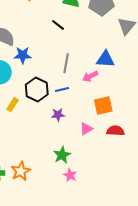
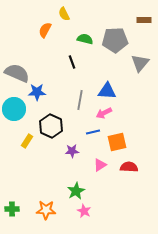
black line: (58, 25) -> (72, 62), turned 32
blue triangle: (105, 59) -> (107, 91), moved
blue line: (62, 89) -> (93, 132), moved
orange star: (21, 171) -> (46, 210), moved, turned 30

